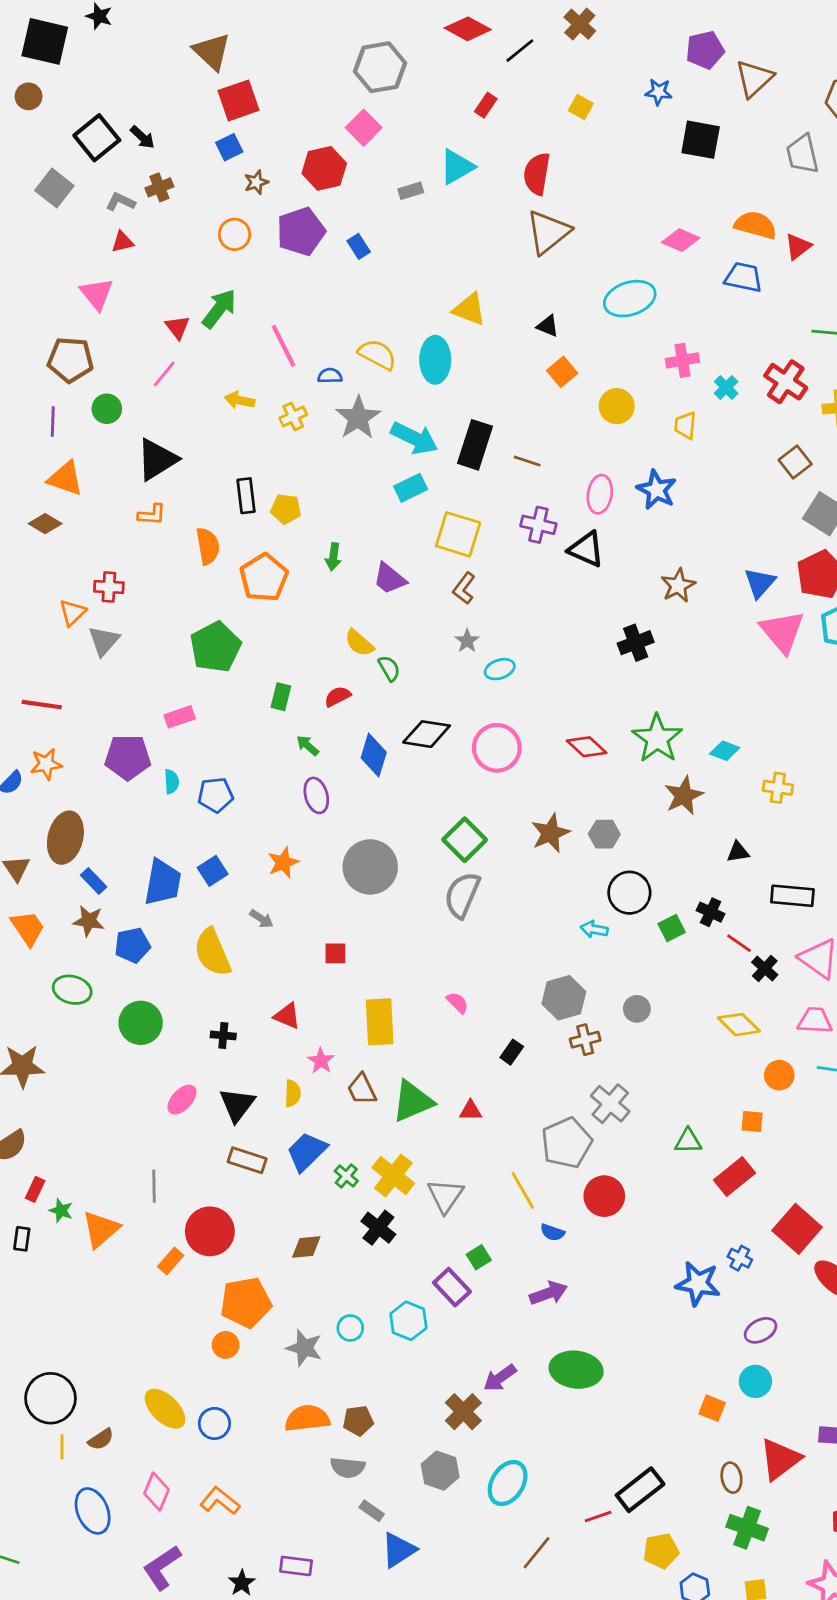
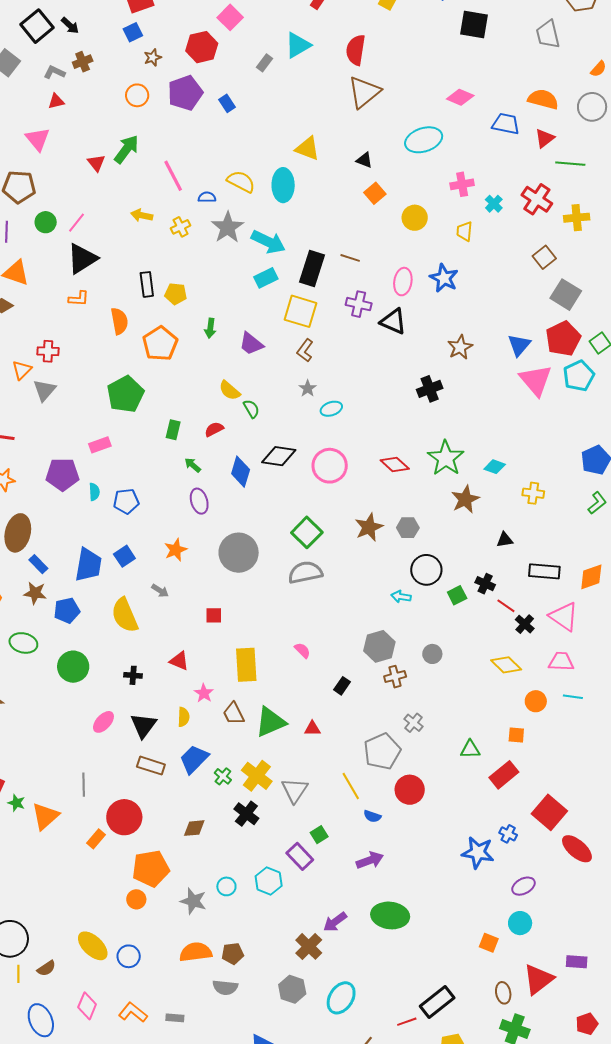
gray rectangle: (411, 191) -> (265, 63), turned -36
orange semicircle: (756, 225) -> (543, 99), moved
red triangle: (798, 247) -> (545, 138), moved
pink line: (164, 374) -> (77, 223), moved
black rectangle: (475, 445) -> (312, 268), moved
gray semicircle: (462, 895) -> (305, 572), turned 56
gray cross: (610, 1104) -> (413, 723), size x0.7
gray rectangle: (372, 1511) -> (175, 1018), moved, turned -30

